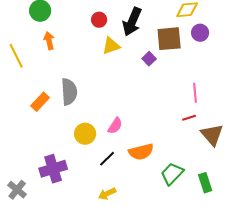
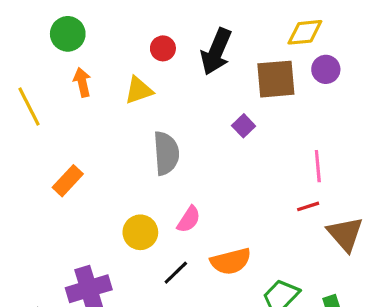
yellow triangle: (111, 46) -> (139, 90), moved
purple square: (149, 59) -> (244, 126), moved
gray semicircle: (69, 92) -> (166, 153), moved

